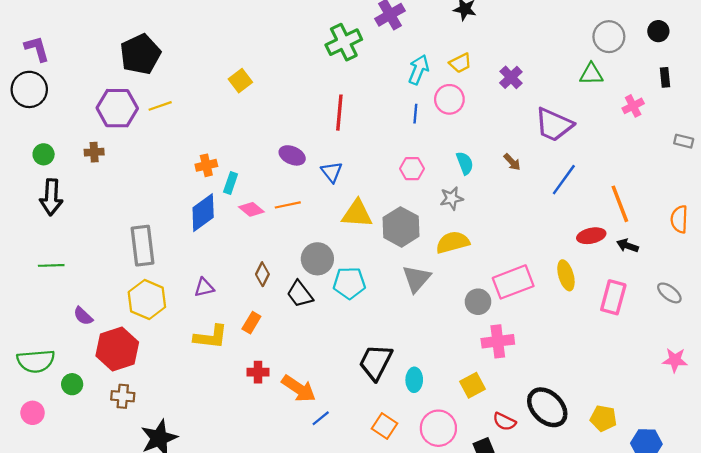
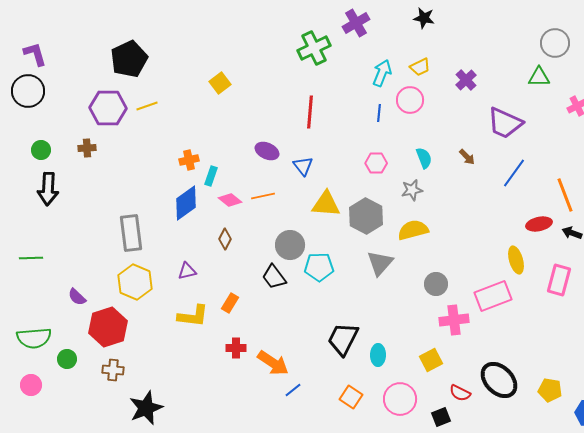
green line: (51, 265) -> (31, 258), moved
brown diamond: (262, 274) -> (225, 239), moved
pink rectangle: (513, 282) -> (493, 296), moved

